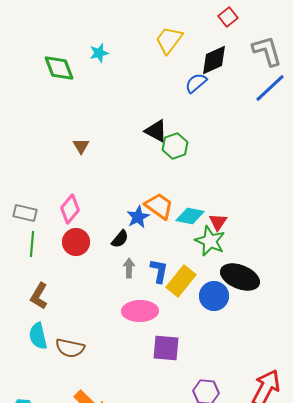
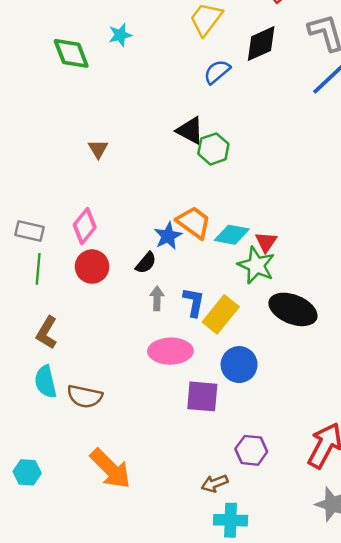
blue semicircle: (196, 83) -> (217, 72), moved
blue circle: (214, 296) -> (239, 365), moved

